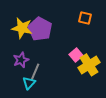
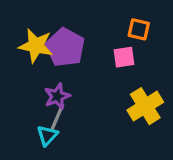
pink square: (76, 55) -> (124, 57), moved, turned 32
purple star: (21, 60) -> (57, 96), moved

